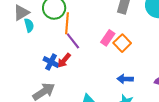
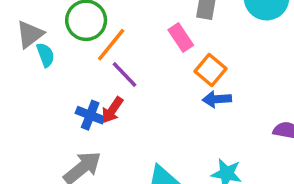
orange line: (67, 23) -> (111, 45), turned 40
pink rectangle: (108, 38) -> (181, 37), moved, turned -63
blue arrow: (125, 79) -> (217, 99), moved

